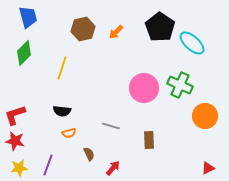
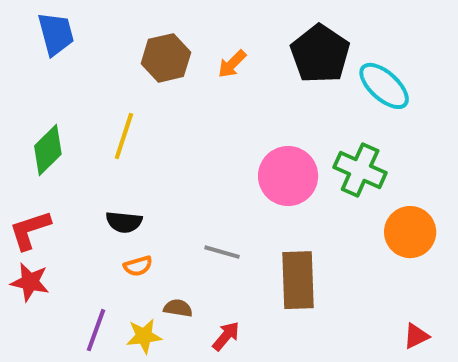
green diamond: (24, 53) -> (48, 150), moved
brown rectangle: (149, 140) -> (298, 280), size x1.6
brown semicircle: (89, 154) -> (178, 308), turned -56
yellow star: (19, 168) -> (144, 336), moved

